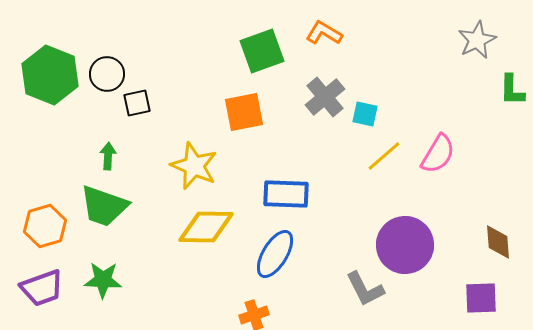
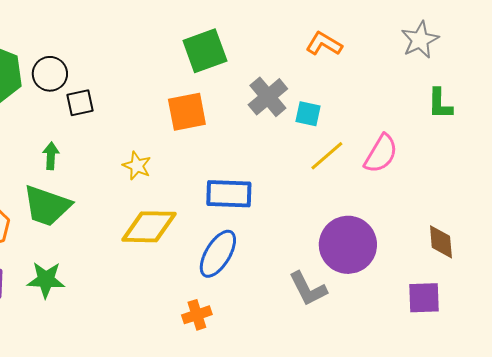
orange L-shape: (324, 33) -> (324, 44), moved
green L-shape: (512, 90) -> (440, 104), moved
yellow star: (194, 166) -> (137, 166), size x0.6

